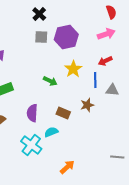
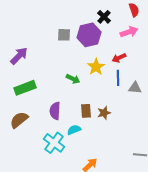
black cross: (39, 14) -> (104, 17), moved
red arrow: (105, 61) -> (119, 58), moved
brown star: (87, 105) -> (104, 113), moved
brown rectangle: (63, 113) -> (86, 111), turned 64

